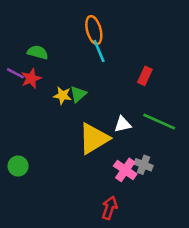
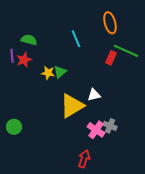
orange ellipse: (94, 30) -> (110, 23), moved
purple line: (15, 73) -> (12, 56), turned 56
green line: (159, 122) -> (126, 51), moved

